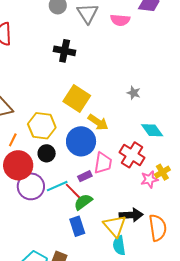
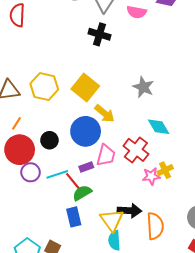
black cross: (65, 51) -> (100, 34), moved
gray star: (134, 93) -> (143, 87), size x1.5
yellow hexagon: (42, 126) -> (44, 87), moved
purple circle: (31, 186) -> (31, 172), size x0.7

